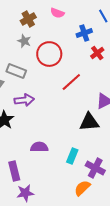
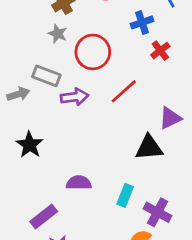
purple arrow: (24, 100) -> (75, 97), moved
purple rectangle: (14, 171) -> (44, 216), turned 66

